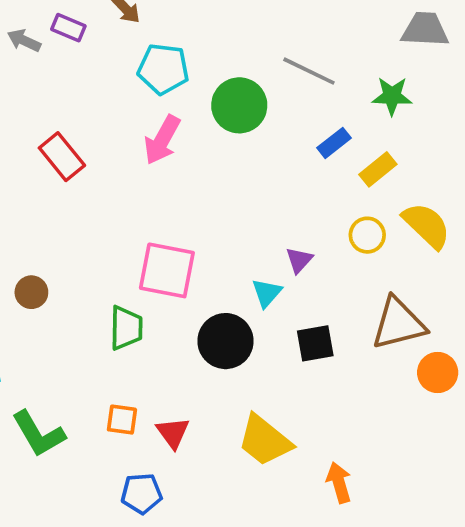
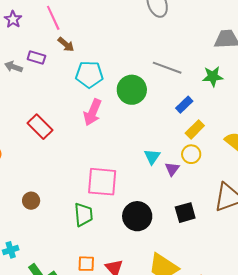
yellow rectangle: (378, 169) -> (195, 129), moved
yellow circle: (367, 235) -> (191, 154), moved
cyan triangle: (267, 293) -> (152, 157), moved

